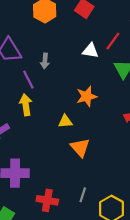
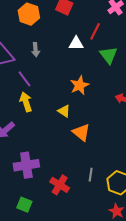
gray arrow: (45, 61) -> (36, 50), moved
yellow triangle: (65, 121) -> (64, 111), turned 48
red cross: (47, 200) -> (60, 185), turned 30

